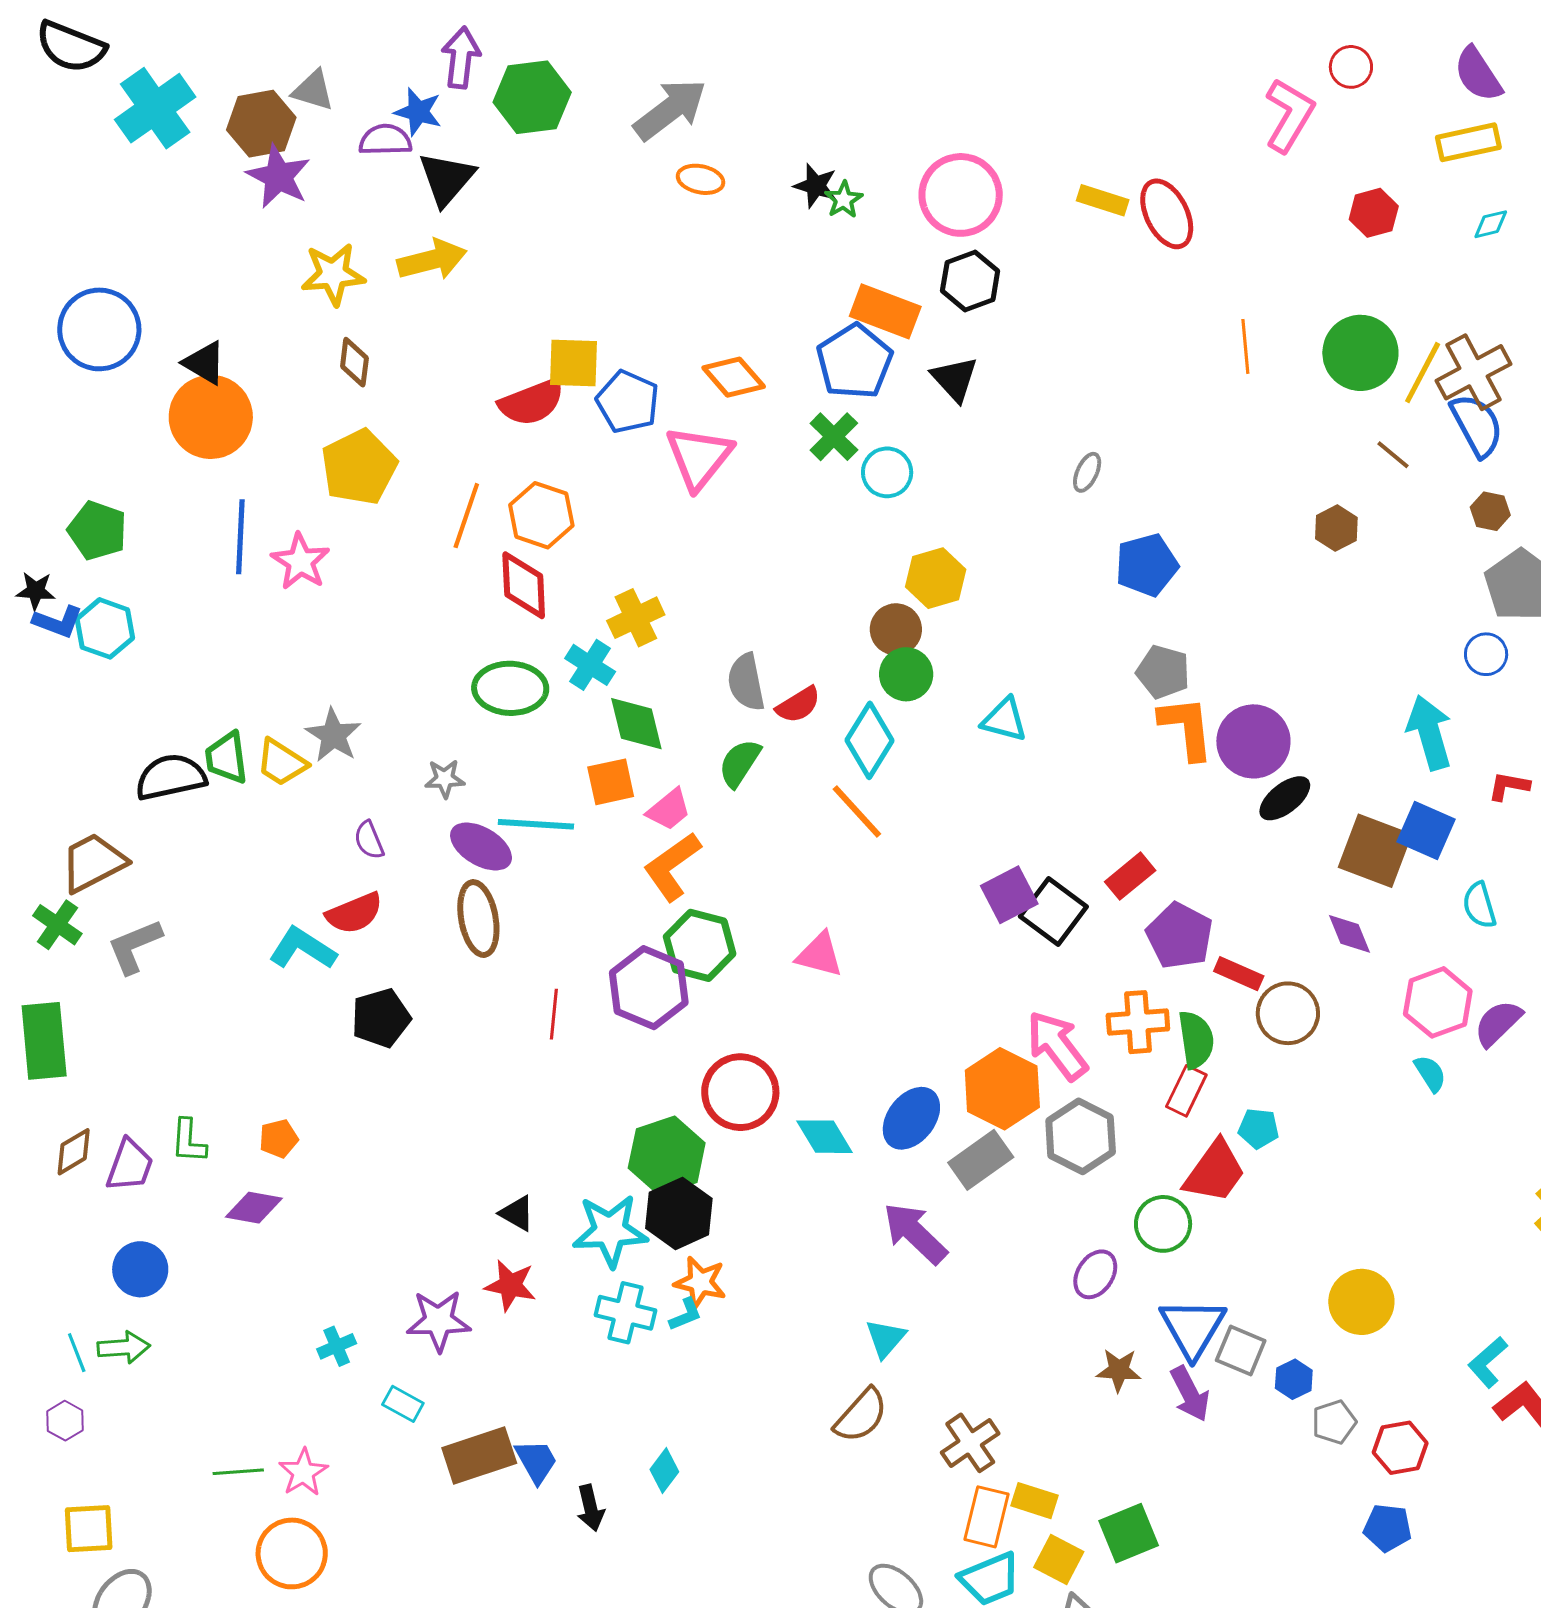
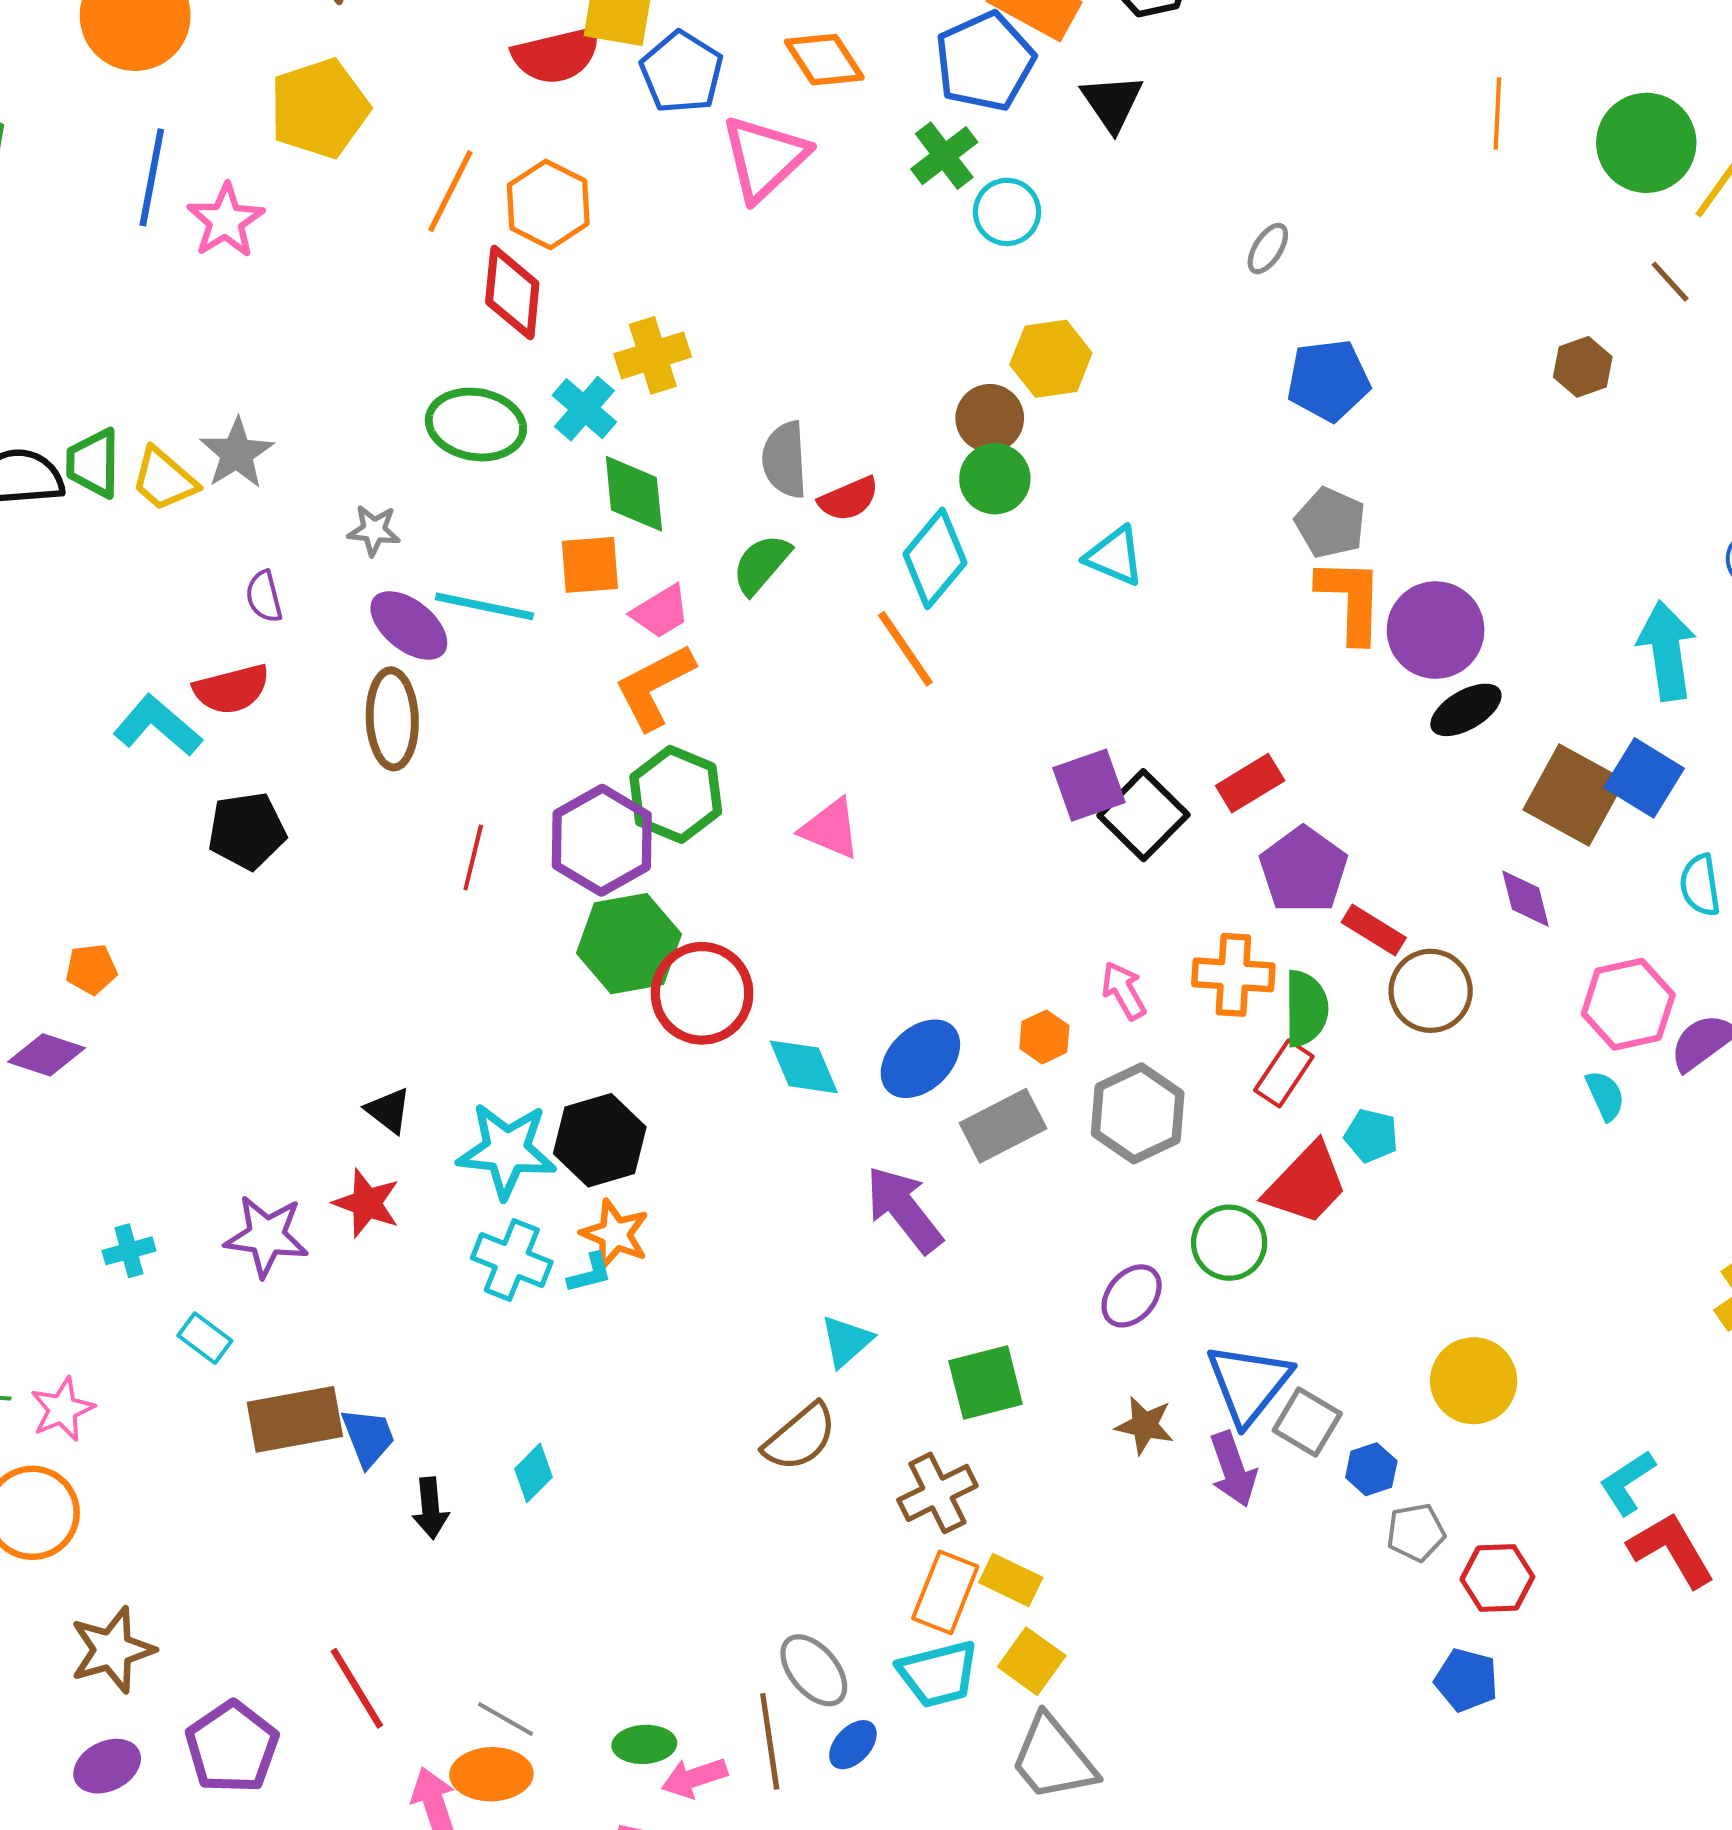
pink arrow: (1057, 1045) -> (1124, 991), size x0.6
orange hexagon: (1002, 1089) -> (1044, 1037), size x0.5
green hexagon: (667, 1156) -> (629, 944), moved
green square: (1129, 1533) -> (986, 1383), moved

